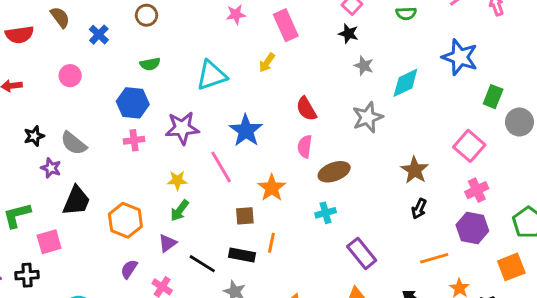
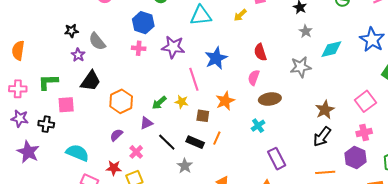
yellow star: (177, 180) -> (182, 102), moved
black arrow: (419, 209) -> (322, 137), size x1.5
cyan cross: (326, 213) -> (258, 126), turned -32

